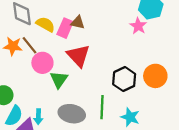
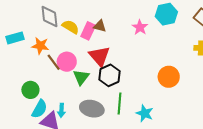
pink star: (138, 26) -> (140, 27), moved
brown line: (29, 45) -> (54, 62), moved
black hexagon: (124, 79) -> (110, 75), moved

